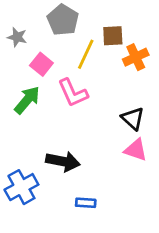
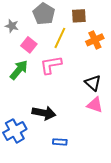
brown square: (113, 36) -> (79, 16), moved
pink L-shape: (73, 93) -> (51, 65), turned 105

